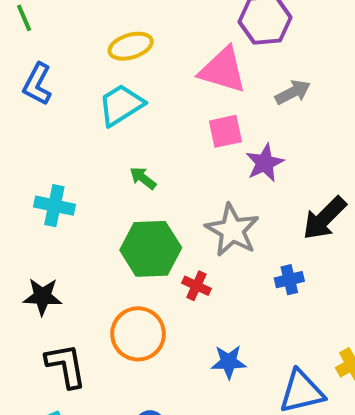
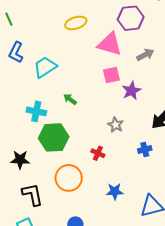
yellow ellipse: (131, 46) -> (76, 23), moved
cyan trapezoid: (121, 105) -> (45, 67), moved
cyan cross: (54, 206) -> (36, 111), moved
gray star: (232, 230) -> (116, 125), size x0.6
green hexagon: (151, 249) -> (54, 137), moved

